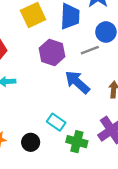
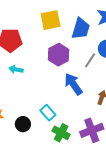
gray line: (90, 50) -> (90, 60), turned -49

